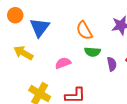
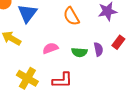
green semicircle: (92, 52) -> (79, 52), moved

